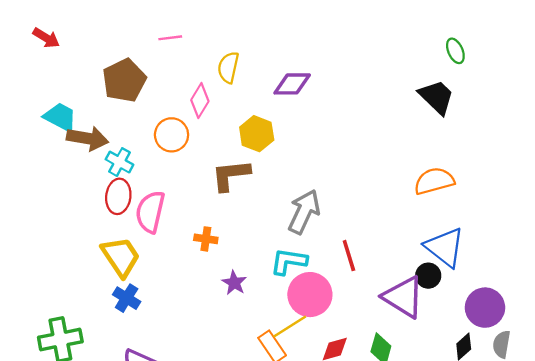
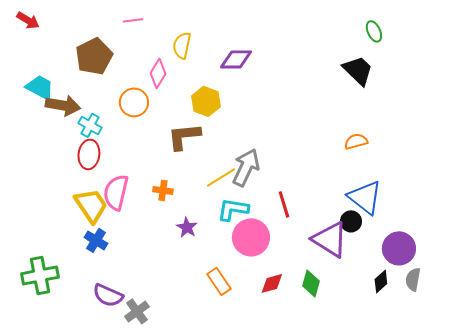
orange semicircle: (434, 181) -> (356, 141), size x0.7
pink semicircle: (150, 212) -> (116, 192), moved
yellow line: (290, 326) -> (221, 177), moved

